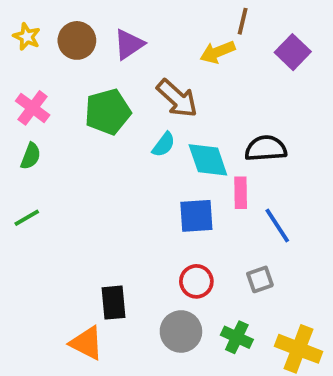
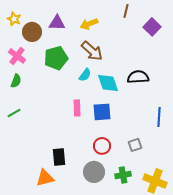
brown circle: (77, 40) -> (32, 32), moved
purple triangle: (129, 44) -> (57, 23), moved, turned 36
yellow arrow: (218, 52) -> (89, 24), moved
pink rectangle: (241, 193) -> (77, 108), moved
blue line: (277, 225) -> (159, 117), moved, turned 36
green cross: (237, 337) -> (123, 175), turned -35
orange triangle: (87, 343) -> (45, 178), turned -42

